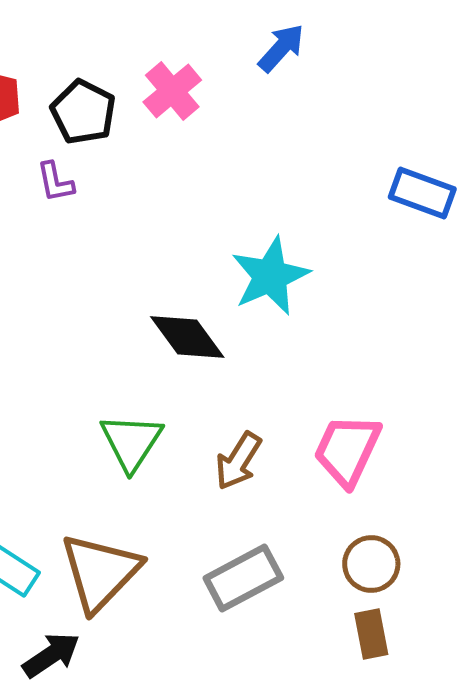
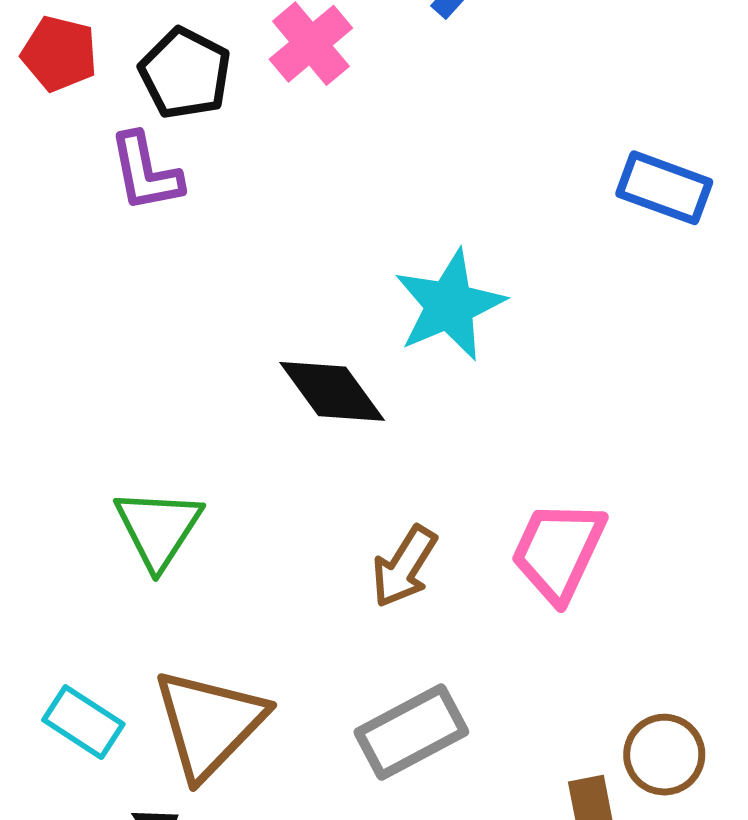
purple L-shape: (55, 182) -> (146, 172), size x1.4
green triangle: (131, 442) -> (158, 528), moved
brown circle: (371, 564) -> (664, 755), moved

